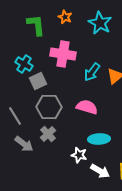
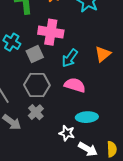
cyan arrow: (92, 72) -> (70, 58), moved
gray square: (38, 81) -> (35, 54), moved

